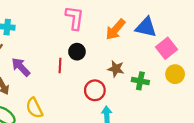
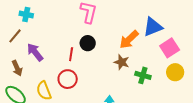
blue triangle: (146, 27) -> (153, 27), turned -40
orange arrow: (115, 29) -> (129, 40), moved
red circle: (95, 90) -> (68, 79), moved

